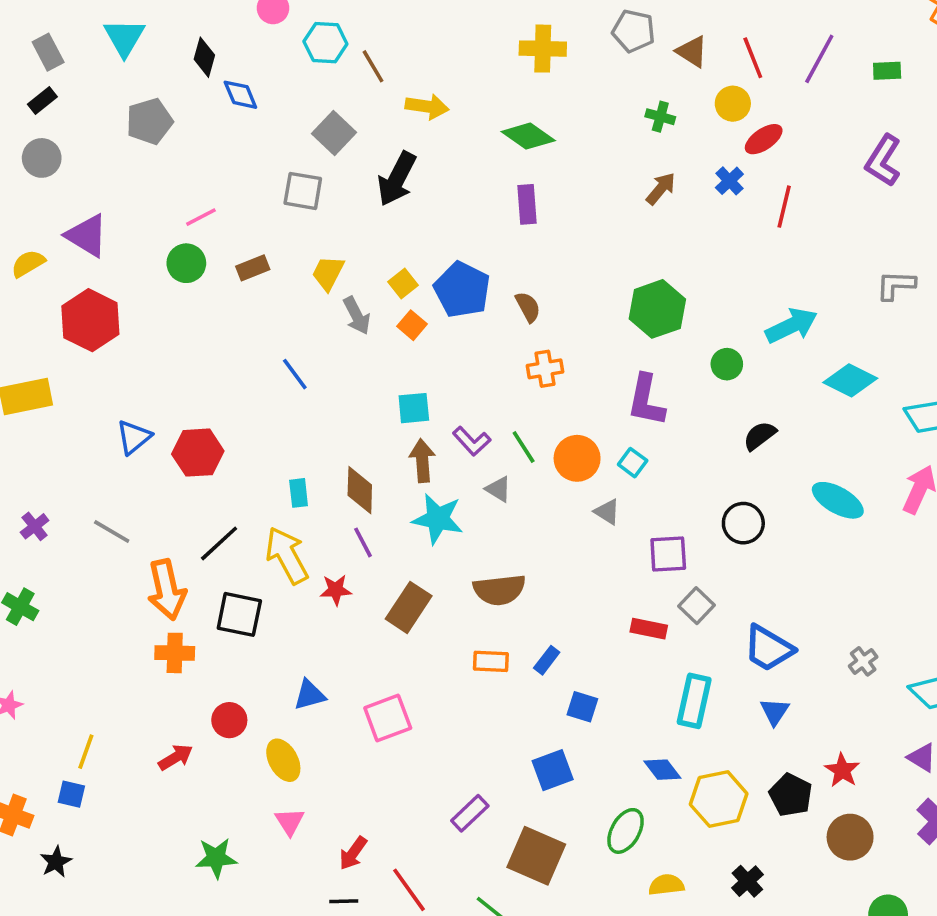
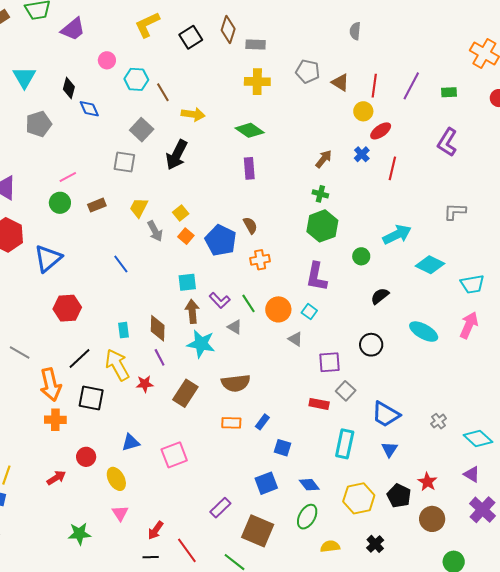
red line: (753, 58) -> (374, 86), turned 30
green cross: (660, 117) -> (320, 194), moved
blue pentagon: (462, 290) -> (221, 240), moved
blue triangle: (134, 437) -> (48, 258), moved, size x1.4
blue diamond: (662, 770) -> (309, 485), moved

